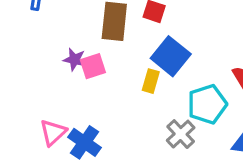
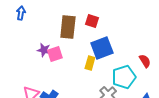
blue square: (171, 56) -> (102, 48), turned 30

